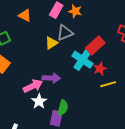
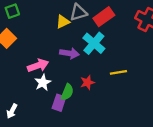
red rectangle: (95, 45) -> (104, 17), moved
red star: (100, 69) -> (87, 82), moved
purple arrow: (51, 78) -> (69, 53), moved

